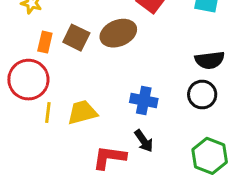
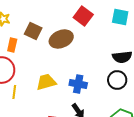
brown square: (76, 38) -> (33, 31), moved
yellow trapezoid: (82, 112) -> (46, 82), moved

